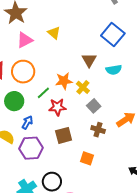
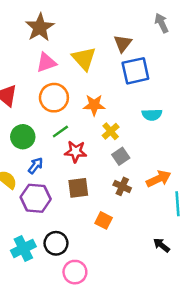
yellow triangle: (54, 33) -> (84, 59), size x1.5
blue square: (113, 35) -> (135, 71), moved, turned 30
brown triangle: (89, 60) -> (123, 43), moved
orange circle: (23, 72) -> (54, 98), moved
orange star: (64, 81) -> (94, 105), moved

